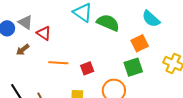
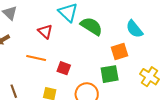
red triangle: (44, 33) -> (45, 31), moved
red square: (87, 68) -> (64, 68), turned 32

